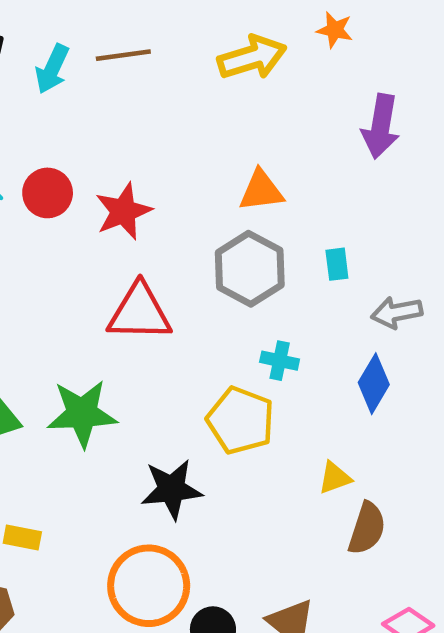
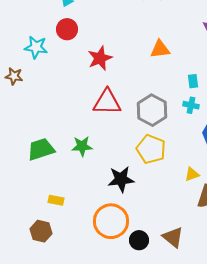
red circle: (48, 193) -> (67, 29), moved
gray hexagon: (250, 269) -> (152, 110), moved
cyan cross: (280, 361) -> (191, 105), moved
green star: (82, 413) -> (82, 146), size x0.7

